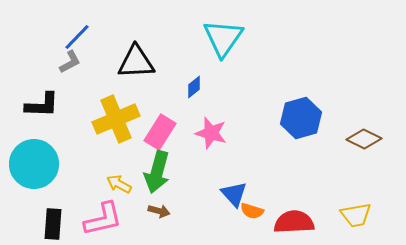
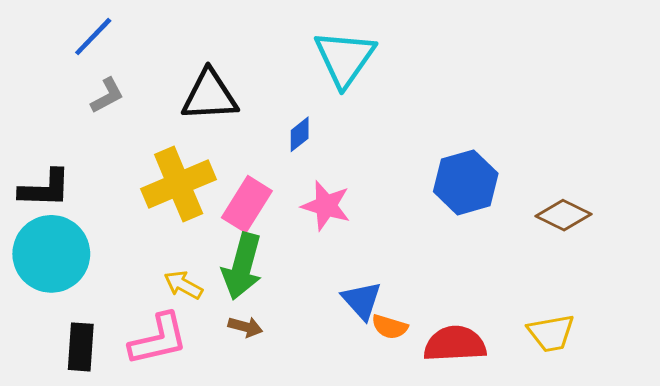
blue line: (77, 37) -> (93, 37), moved
black L-shape: (42, 105) -> (45, 189), moved

